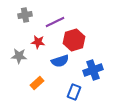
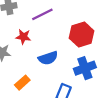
red hexagon: (74, 40) -> (82, 35), moved

